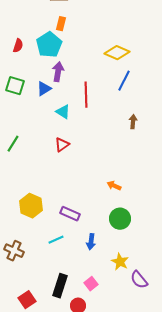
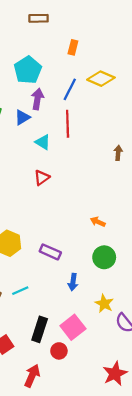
orange rectangle: (61, 24) -> (73, 47), moved
blue line: (124, 81) -> (70, 89), moved
cyan line: (56, 240) -> (20, 291), moved
pink square: (91, 284) -> (73, 327), size x1.6

